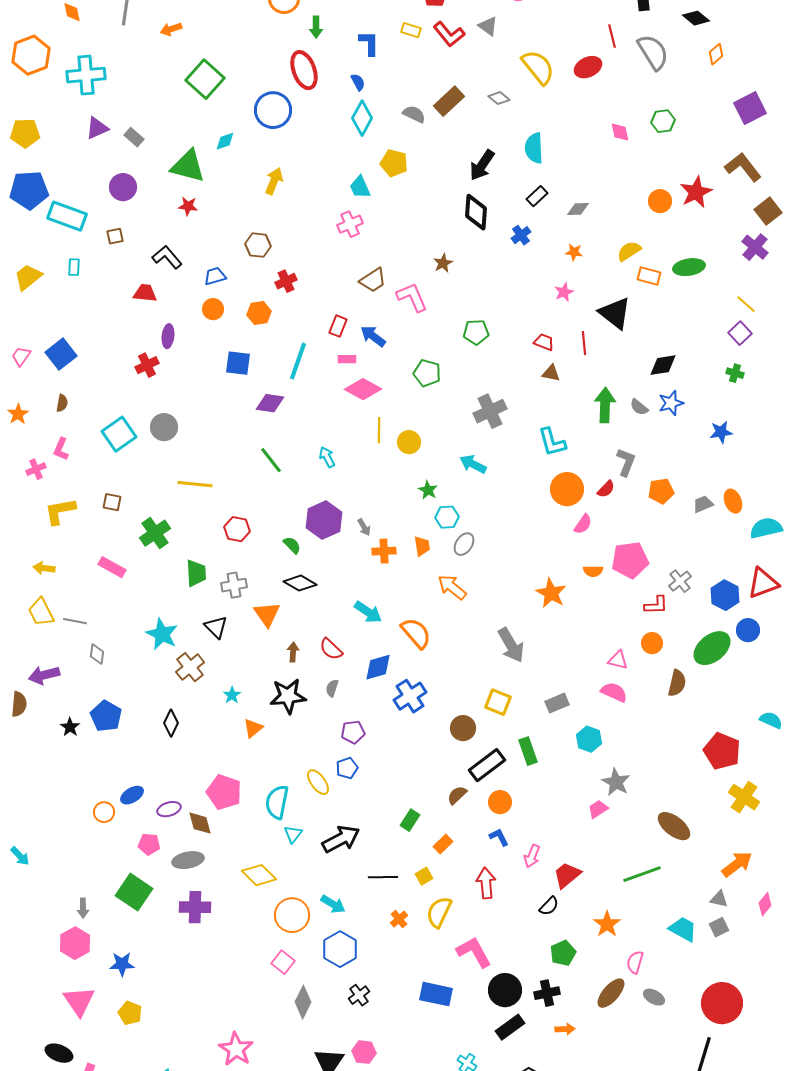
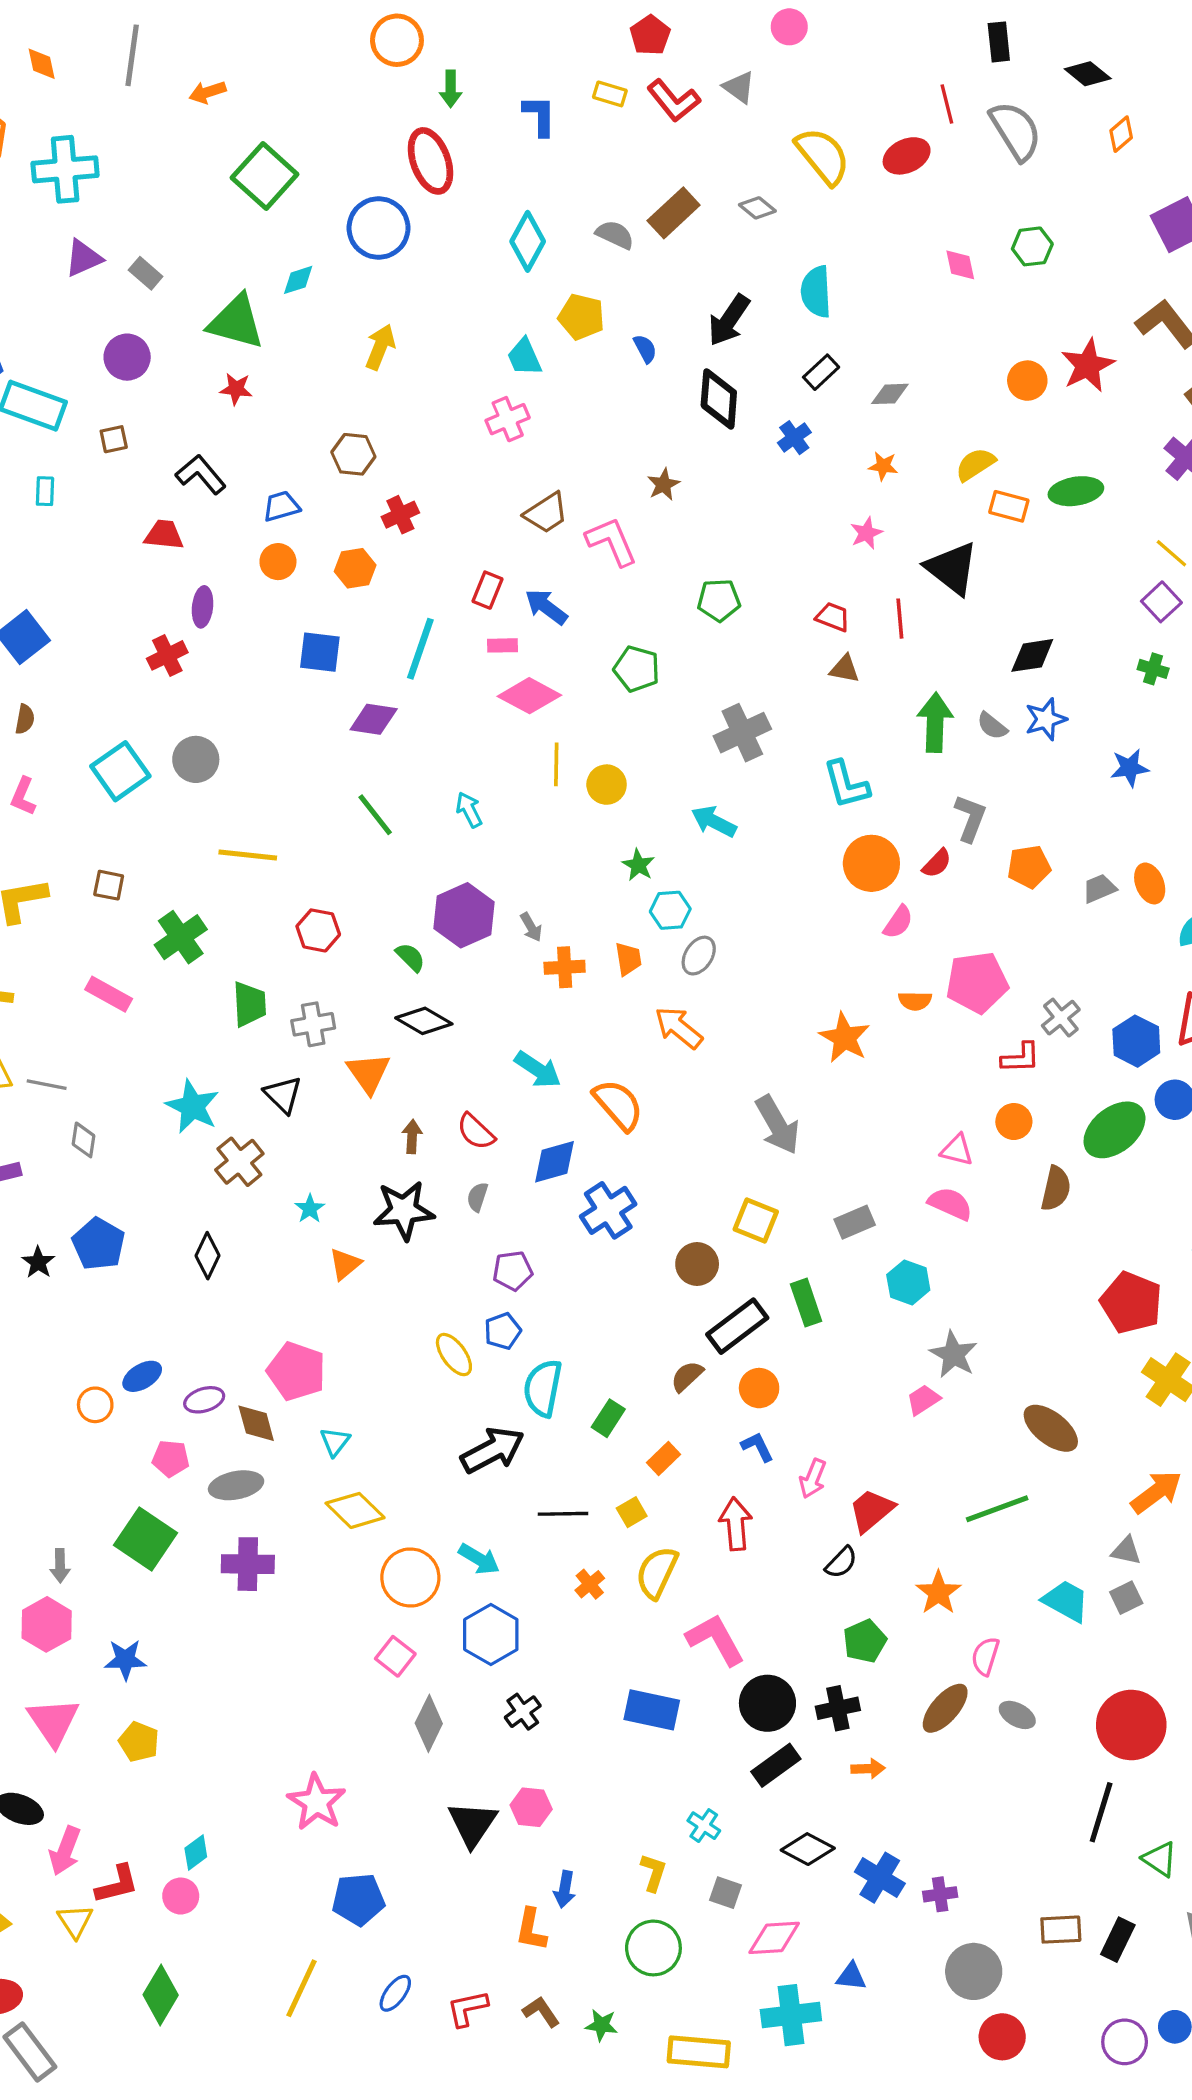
blue semicircle: (358, 82) -> (645, 349), moved
cyan semicircle: (277, 802) -> (543, 1388), moved
cyan triangle: (293, 834) -> (335, 1442), moved

